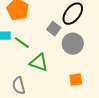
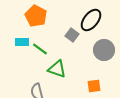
gray circle: (73, 44) -> (104, 50), moved

